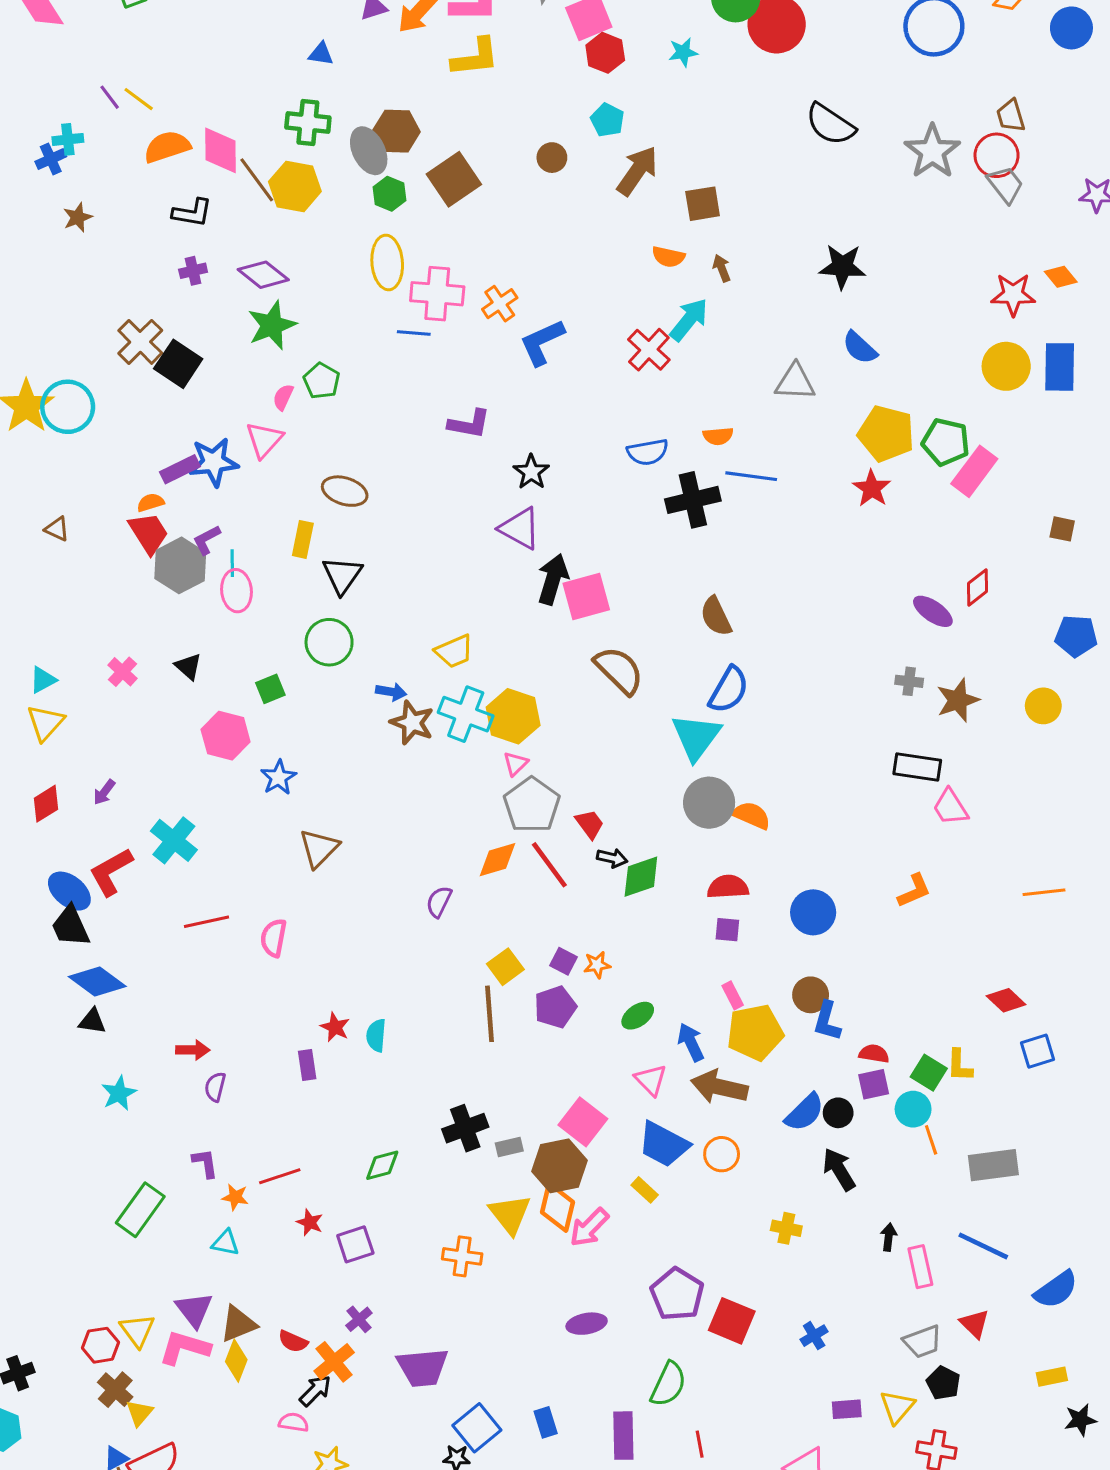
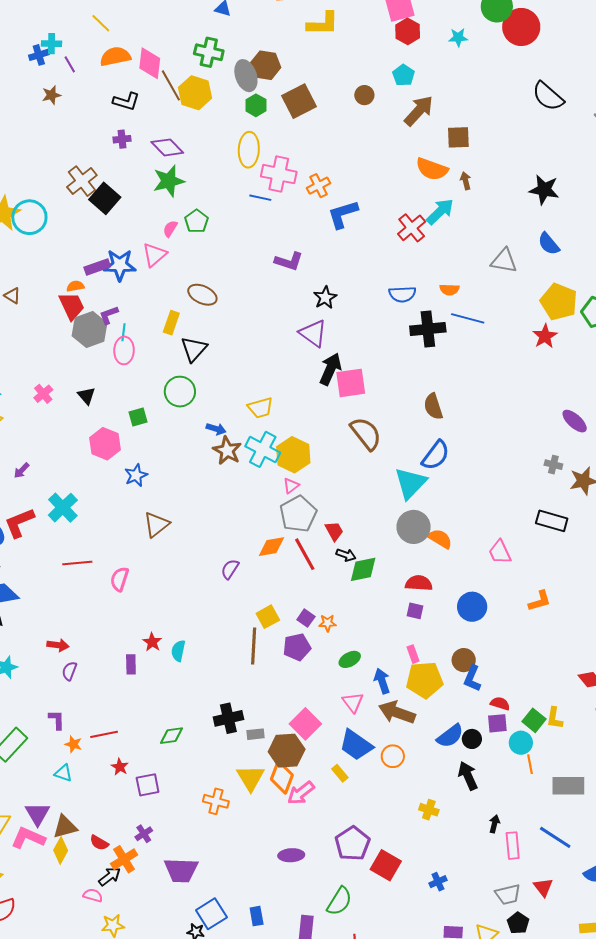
purple line: (110, 97) -> (70, 64), moved
orange semicircle: (668, 257) -> (432, 169), size x1.5
pink trapezoid: (950, 807) -> (500, 552), moved

